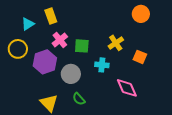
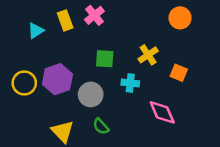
pink cross: (60, 40) -> (94, 15), moved
yellow circle: (18, 49) -> (24, 83), moved

